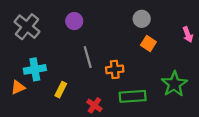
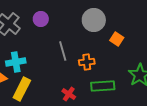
gray circle: (142, 19) -> (94, 20), moved, size x1.5
purple circle: (74, 21) -> (41, 19), moved
yellow rectangle: (61, 90) -> (22, 89), moved, size x1.6

